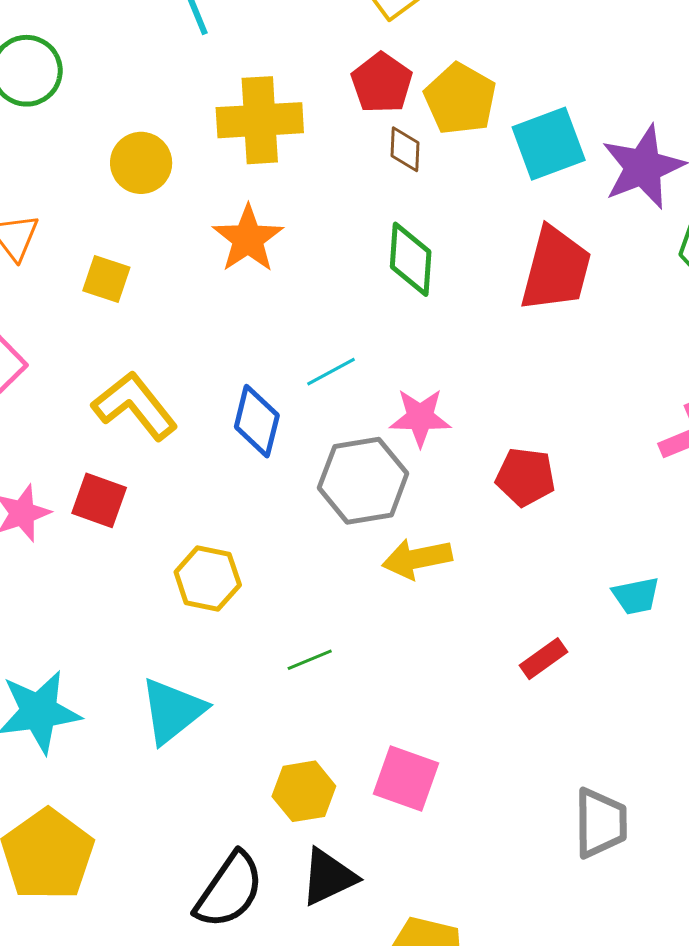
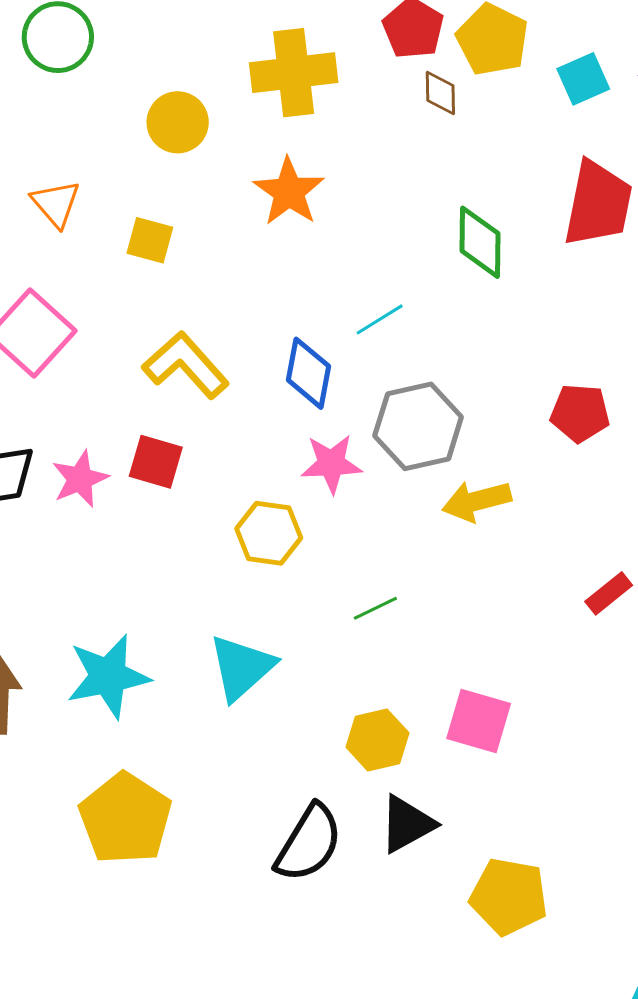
cyan square: (549, 144) -> (583, 79), size x0.7
green diamond: (411, 259) -> (480, 242), moved
pink star: (420, 417) -> (331, 464), moved

